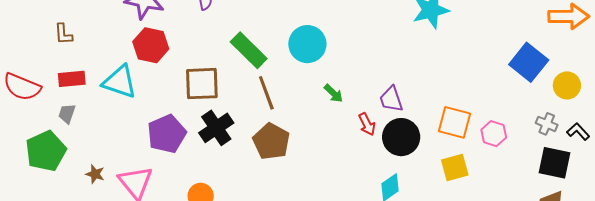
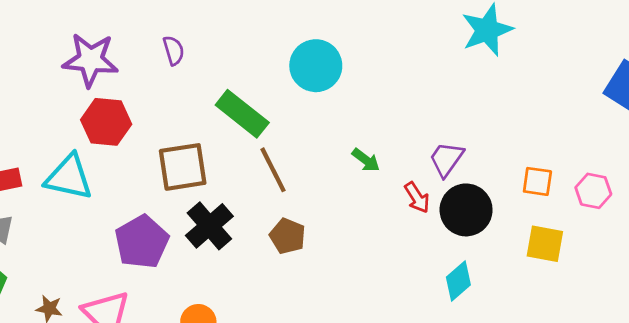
cyan circle: (307, 44) -> (316, 66), moved
purple trapezoid: (391, 99) -> (446, 159), turned 60
orange square: (455, 122) -> (537, 181), size x0.7
brown pentagon: (271, 141) -> (287, 236), size x0.7
yellow square: (455, 168) -> (545, 244), turned 32

